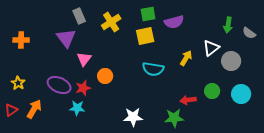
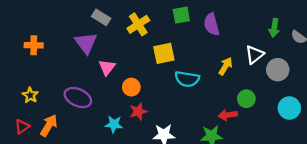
gray rectangle: (79, 16) -> (101, 17), turned -35
purple semicircle: (174, 22) -> (211, 24), turned 90
yellow square: (145, 36) -> (164, 53), moved
red star: (83, 88) -> (138, 111), moved
green circle: (212, 91) -> (246, 99), moved
cyan star: (77, 108) -> (114, 124), moved

